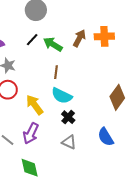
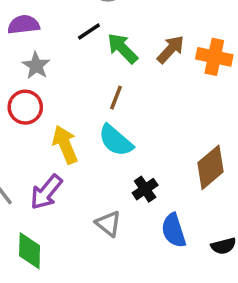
black cross: (68, 117) -> (145, 189), moved

